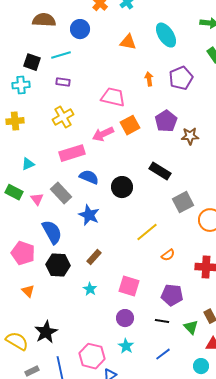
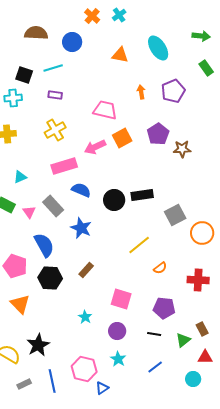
black rectangle: (160, 171) -> (142, 195), moved, turned -40
cyan star: (90, 289) -> (85, 317), moved
orange triangle: (28, 291) -> (20, 304), size x1.5
green triangle: (191, 327) -> (183, 340), turned 35

